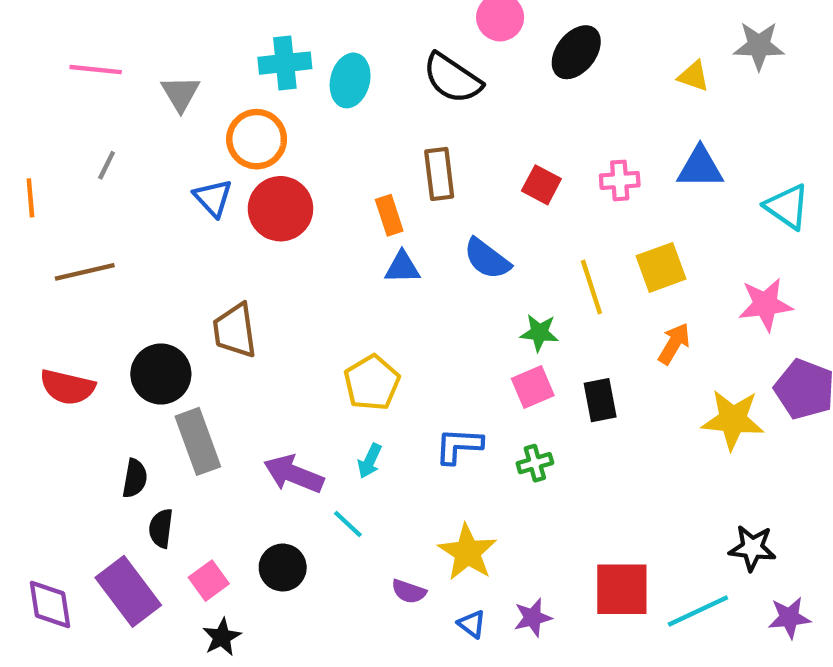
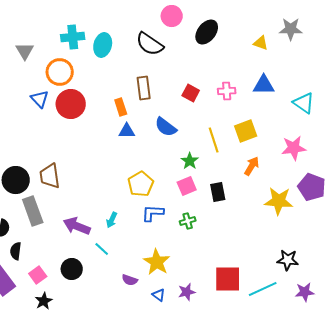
brown trapezoid: (235, 330) -> (50, 176), moved
green star: (539, 333) -> (190, 161), turned 30
yellow pentagon: (372, 383) -> (141, 184), moved

